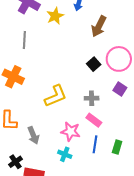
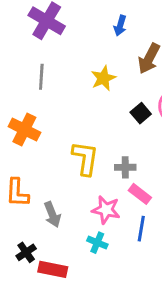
yellow star: (55, 16) -> (103, 78), moved
yellow L-shape: (56, 96) -> (85, 158), turned -60
gray cross: (92, 98) -> (125, 167), moved

